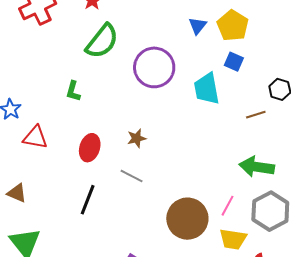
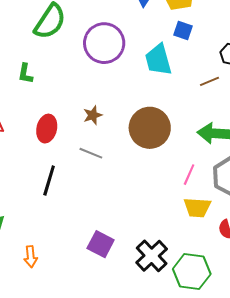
brown circle: (187, 219) -> (150, 128), moved

